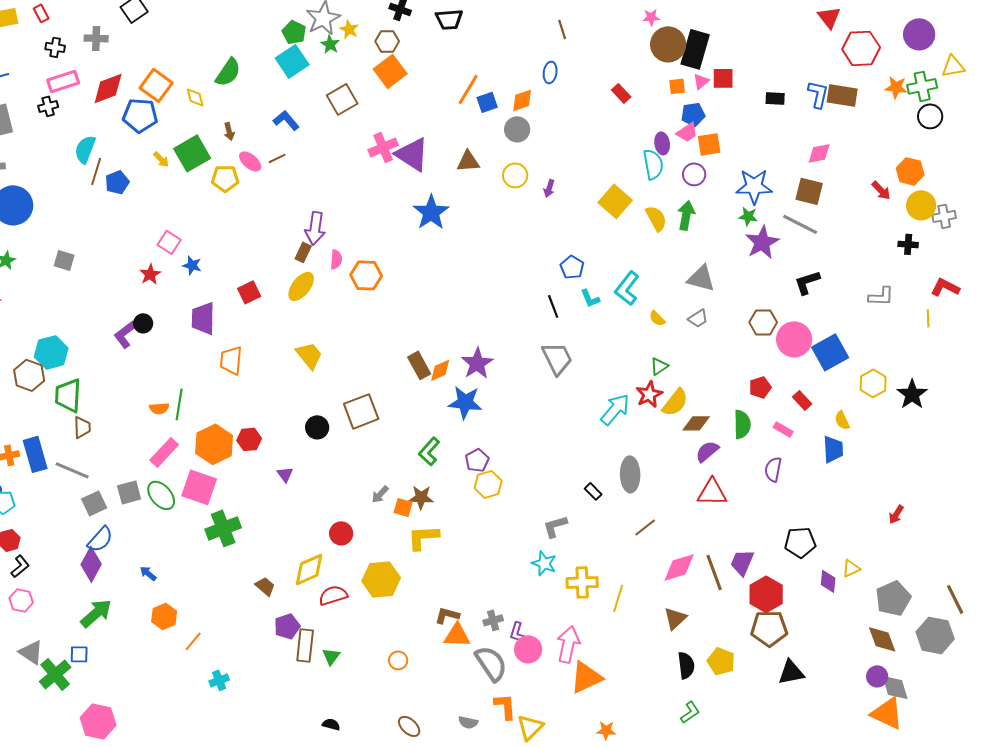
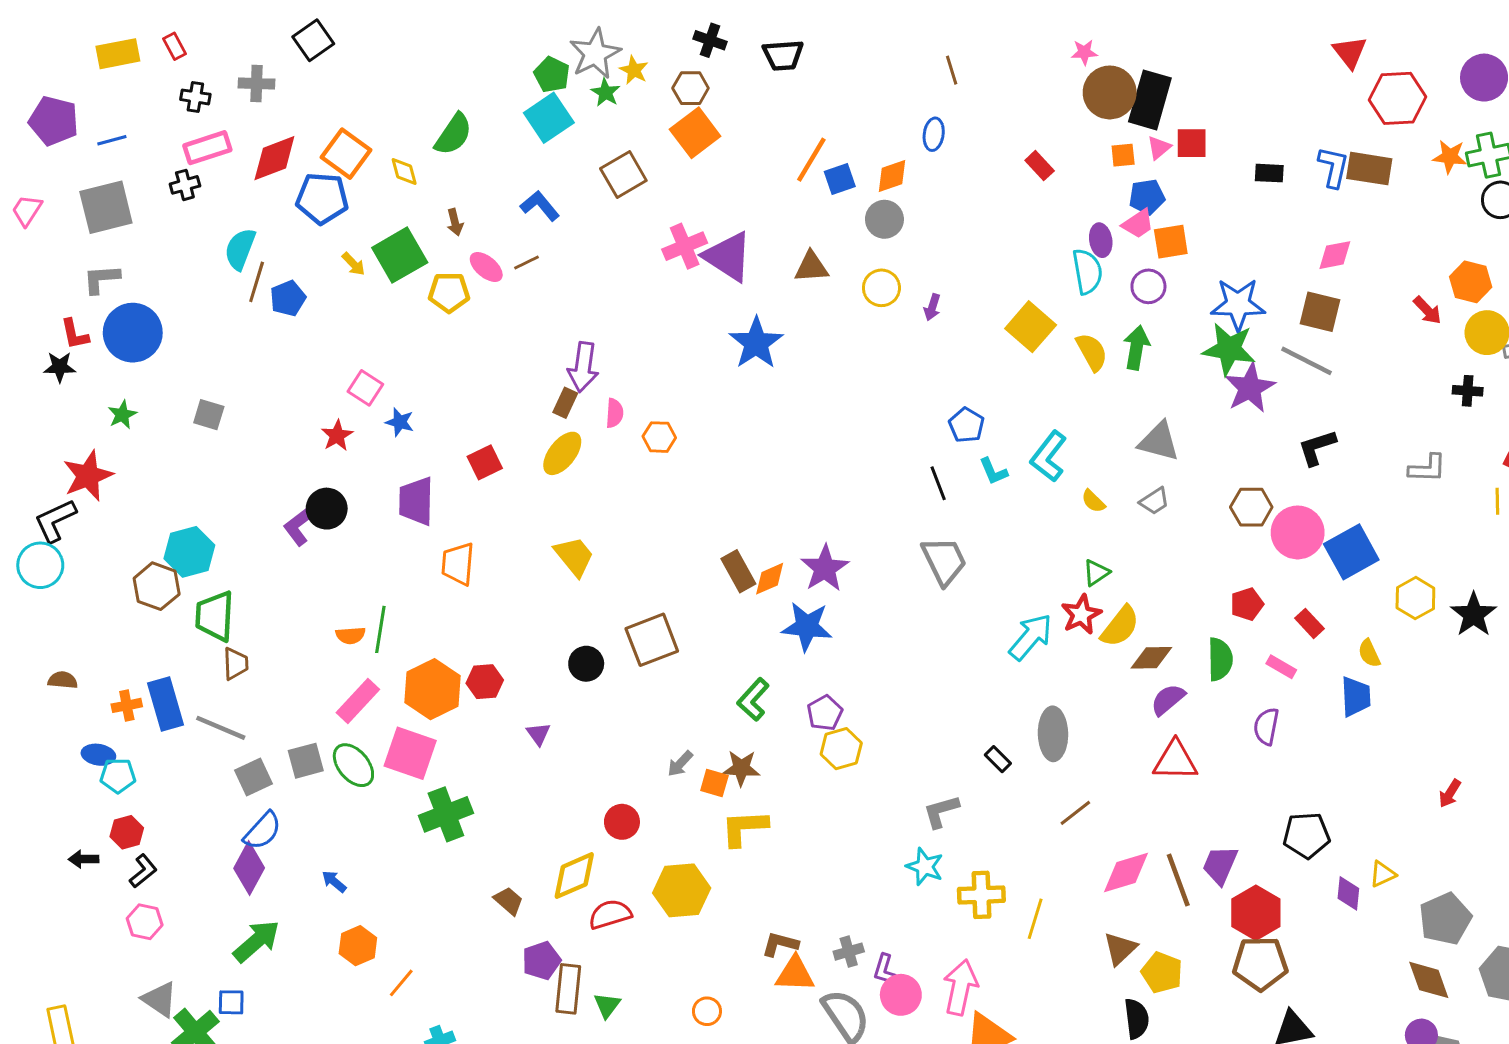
green star: (748, 216) -> (1229, 349), size x1.8
orange hexagon: (366, 275) -> (659, 437), size x0.7
black circle: (143, 323) -> (327, 509), size x1.4
yellow pentagon: (721, 661) -> (1162, 972), moved

